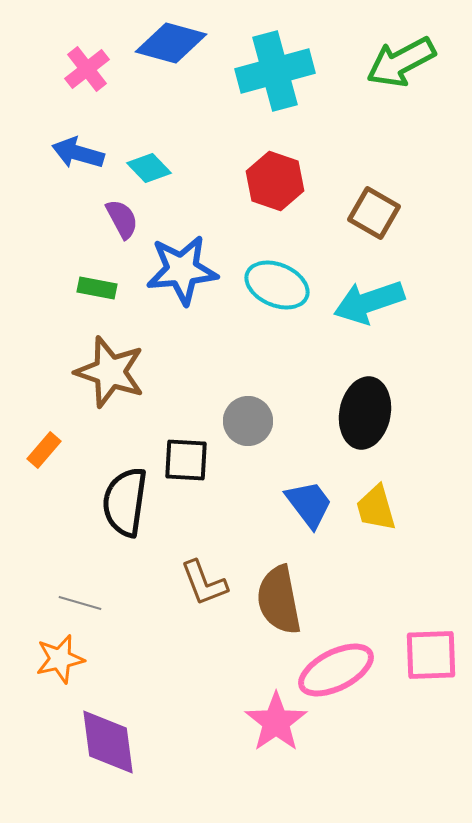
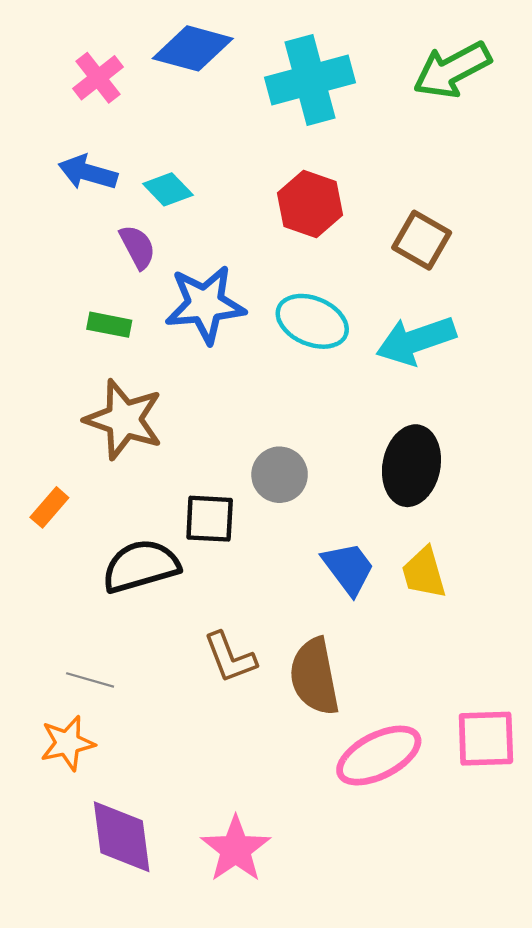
black semicircle: (125, 502) -> (141, 566), turned 66
pink star: (276, 722) -> (236, 849), moved

